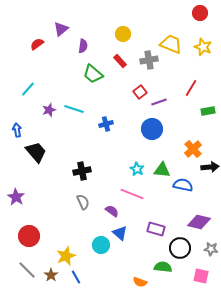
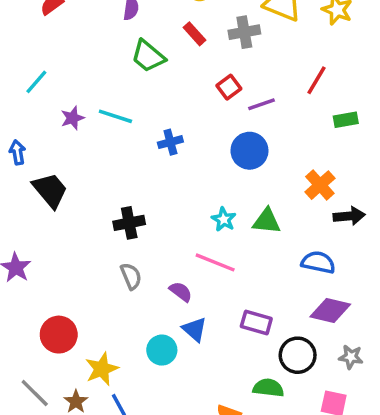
blue semicircle: (183, 185) -> (318, 262), moved
red circle: (29, 236) -> (59, 335), moved

